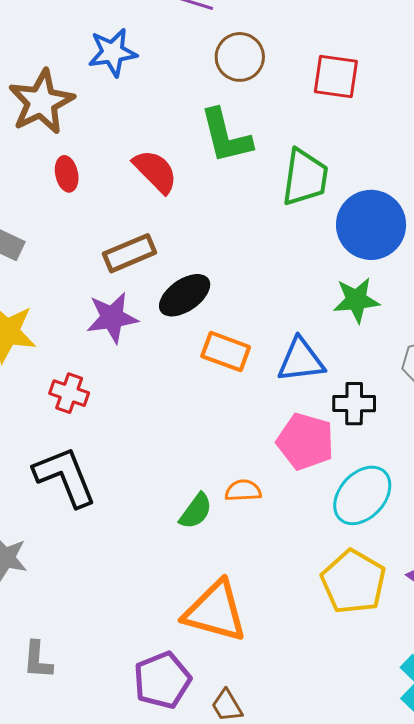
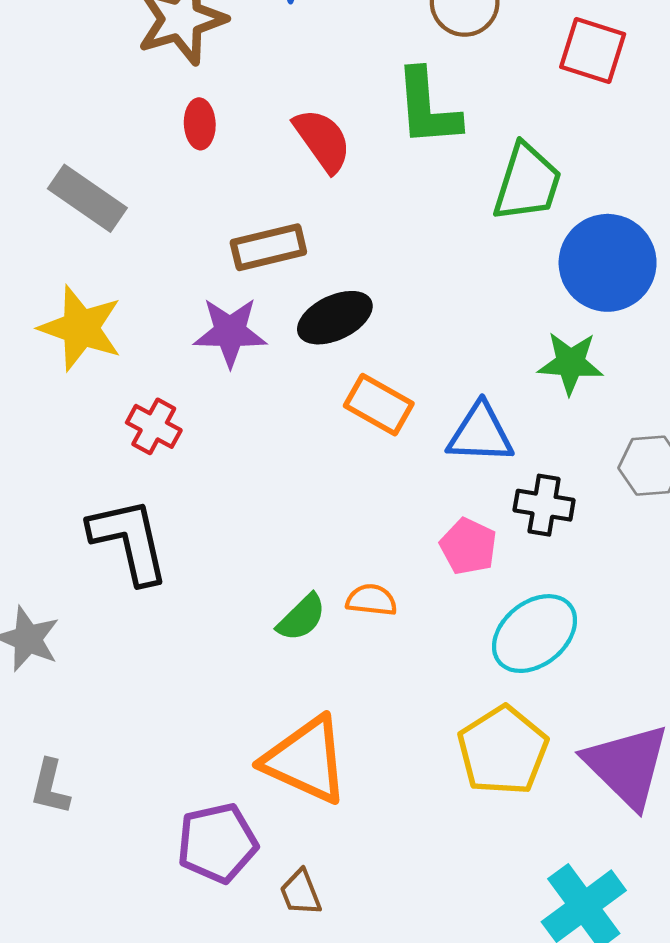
pink pentagon: (305, 441) -> (468, 546), size x0.7

